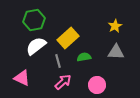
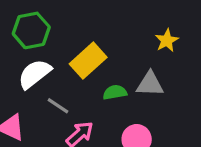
gray triangle: (116, 52) -> (150, 84), moved
gray line: (58, 61) -> (58, 106), moved, turned -40

